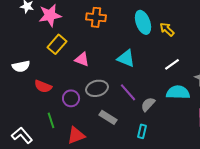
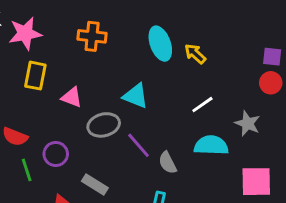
yellow rectangle: (57, 44) -> (35, 76), turned -30
gray ellipse: (97, 88) -> (104, 125), moved
gray semicircle: (148, 104) -> (168, 163), turned -70
gray rectangle: (108, 117) -> (95, 184), moved
green line: (51, 120) -> (27, 170), moved

